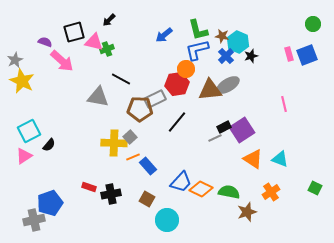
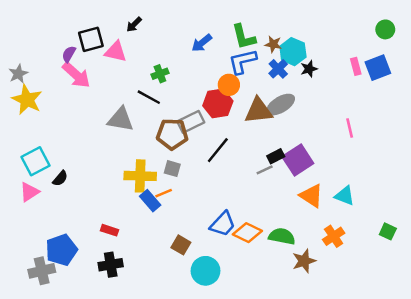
purple semicircle: (45, 42) -> (69, 54), moved, turned -80
green cross: (107, 49) -> (160, 74), moved
gray square: (130, 137) -> (172, 169), moved, turned -32
blue rectangle: (148, 166) -> (150, 201), moved
black cross: (111, 194) -> (111, 265), moved

